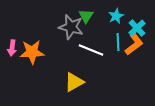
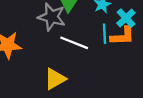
orange L-shape: (134, 44) -> (123, 36), turned 35

